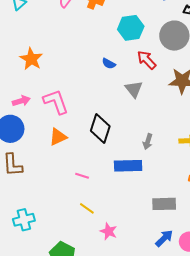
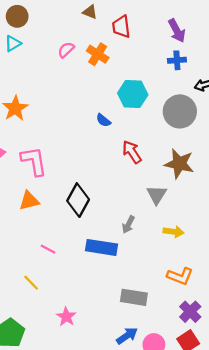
red arrow: (147, 60) -> (132, 152), moved
blue semicircle: (109, 64) -> (103, 120), moved
gray triangle: (134, 89) -> (157, 195), moved
yellow line: (87, 208) -> (31, 283), moved

